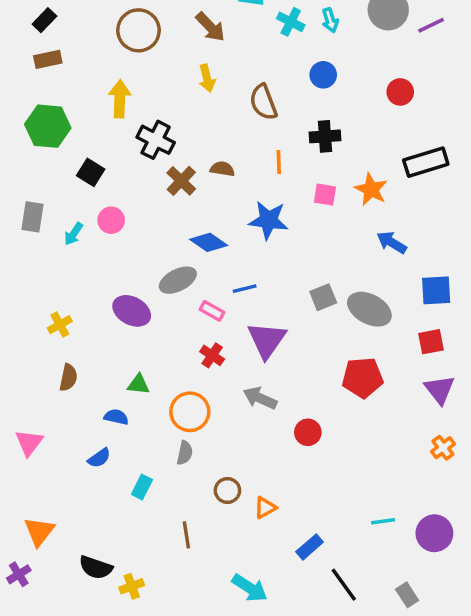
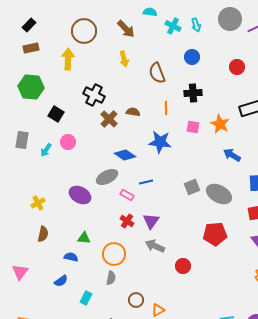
yellow arrow: (120, 99) -> (68, 59), moved
purple triangle: (267, 340) -> (151, 221), moved, size x0.7

